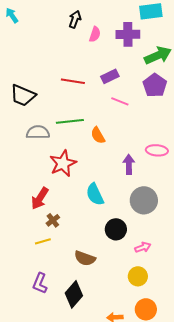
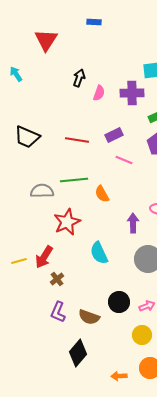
black trapezoid: (23, 95) -> (27, 137), moved
black circle: (116, 229) -> (119, 302), moved
yellow line: (43, 241) -> (19, 261), moved
purple L-shape: (40, 283) -> (58, 312), moved

